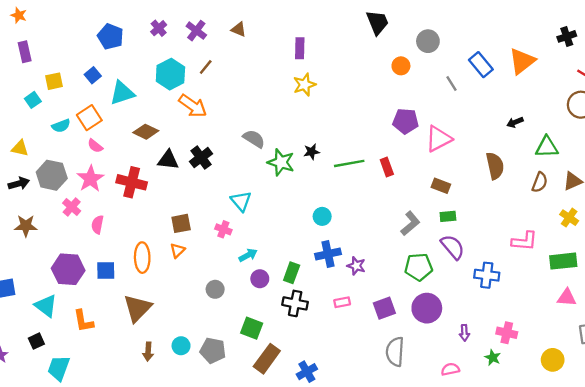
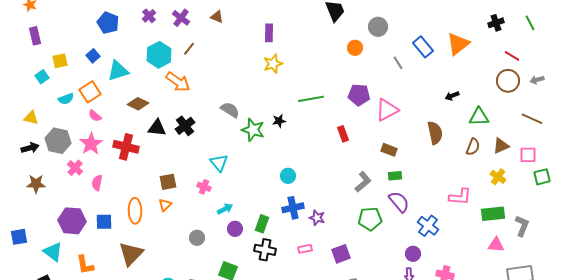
green line: (349, 163) -> (311, 99), moved
blue cross: (487, 275) -> (428, 226), turned 30
purple circle: (427, 308) -> (413, 254), moved, size x0.6

